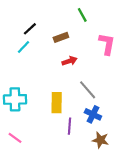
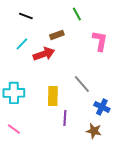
black line: (30, 29) -> (26, 16), moved, turned 64
red arrow: (69, 61) -> (44, 54), moved, size x1.5
blue cross: (93, 114) -> (102, 107), moved

